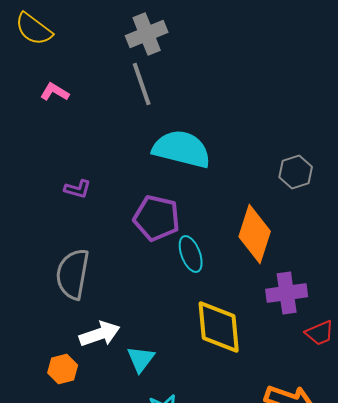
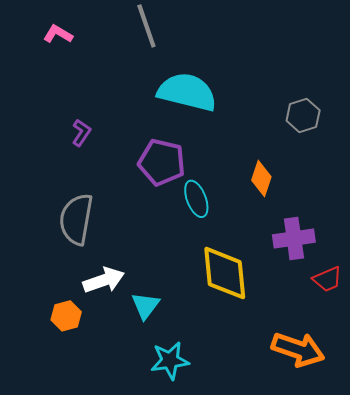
purple L-shape: (78, 189) -> (81, 133), turned -72
orange diamond: (255, 234) -> (261, 179), size x0.6

